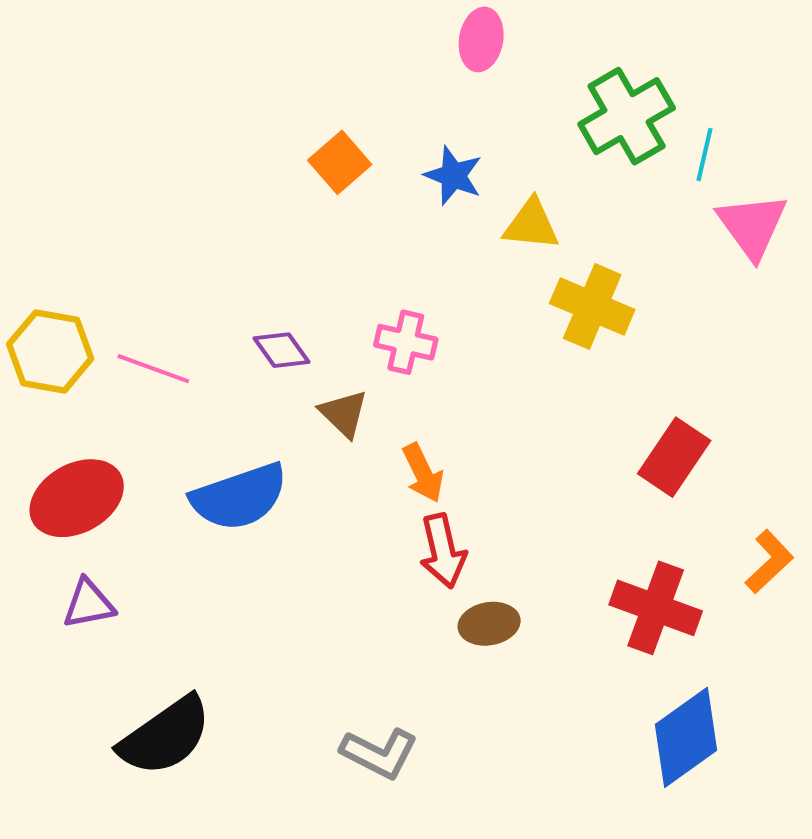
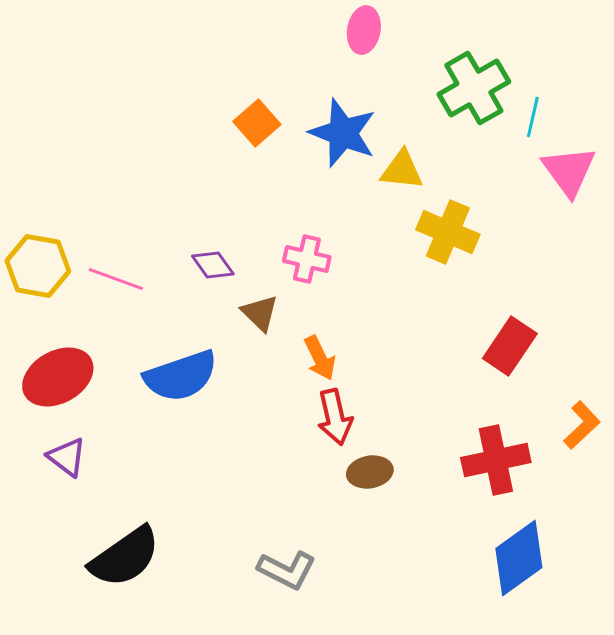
blue star: (453, 176) -> (343, 133), size x1.5
purple triangle: (89, 604) -> (67, 457), turned 48
red cross: (656, 608) -> (496, 460), turned -32

